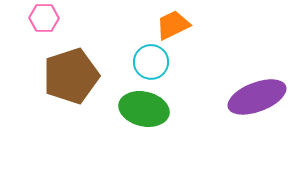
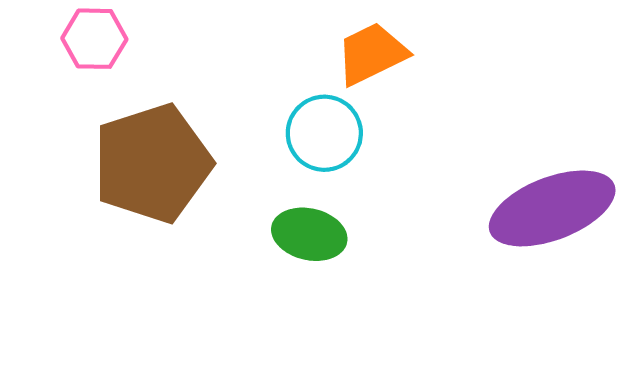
green ellipse: (144, 109) -> (309, 234), size x0.7

